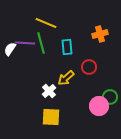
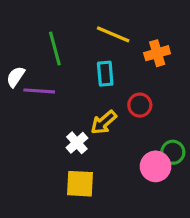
yellow line: (46, 23) -> (113, 34), moved
purple line: (25, 43) -> (39, 91), moved
green line: (41, 43) -> (55, 48), moved

